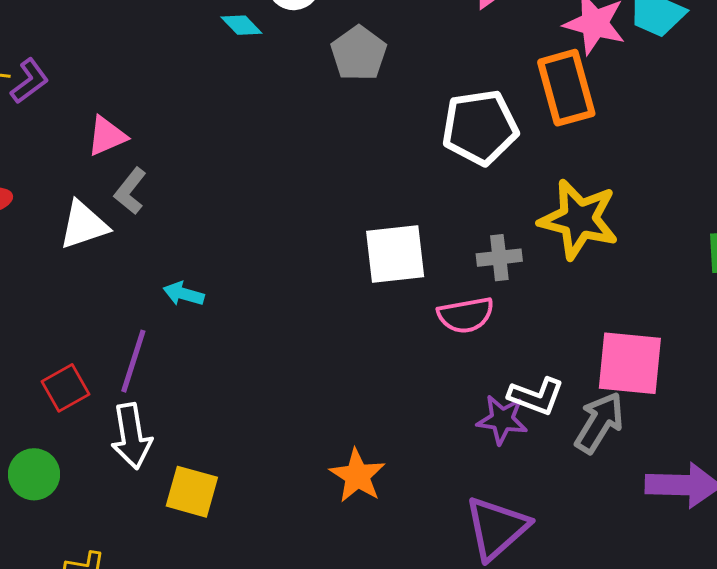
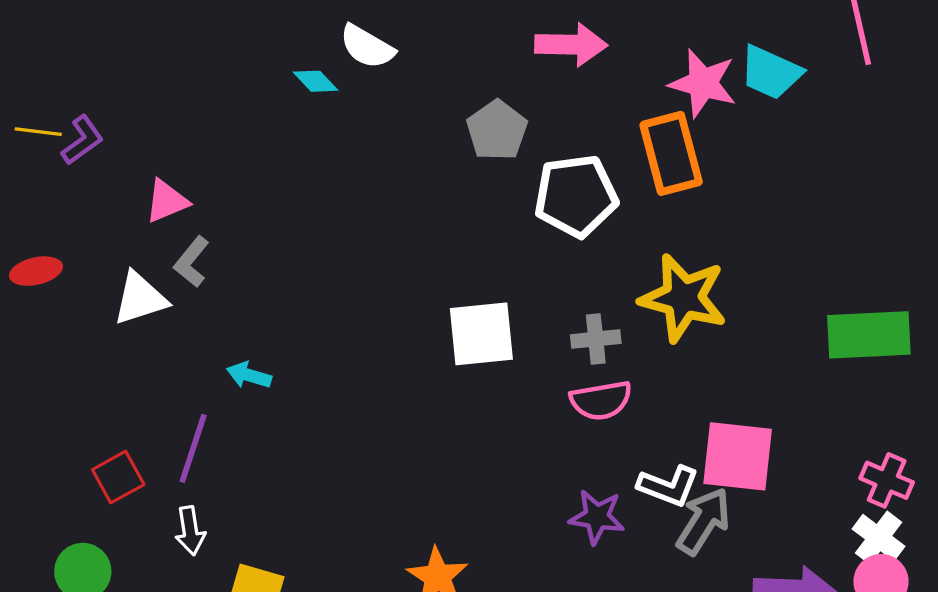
gray pentagon: (359, 53) -> (497, 130), moved
pink semicircle: (466, 315) -> (601, 400), moved
white L-shape: (536, 396) -> (668, 486), moved
white arrow: (131, 436) -> (190, 531), size x0.7

